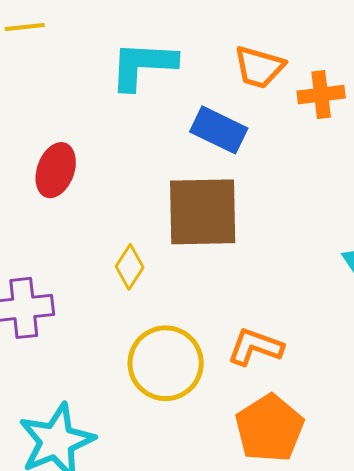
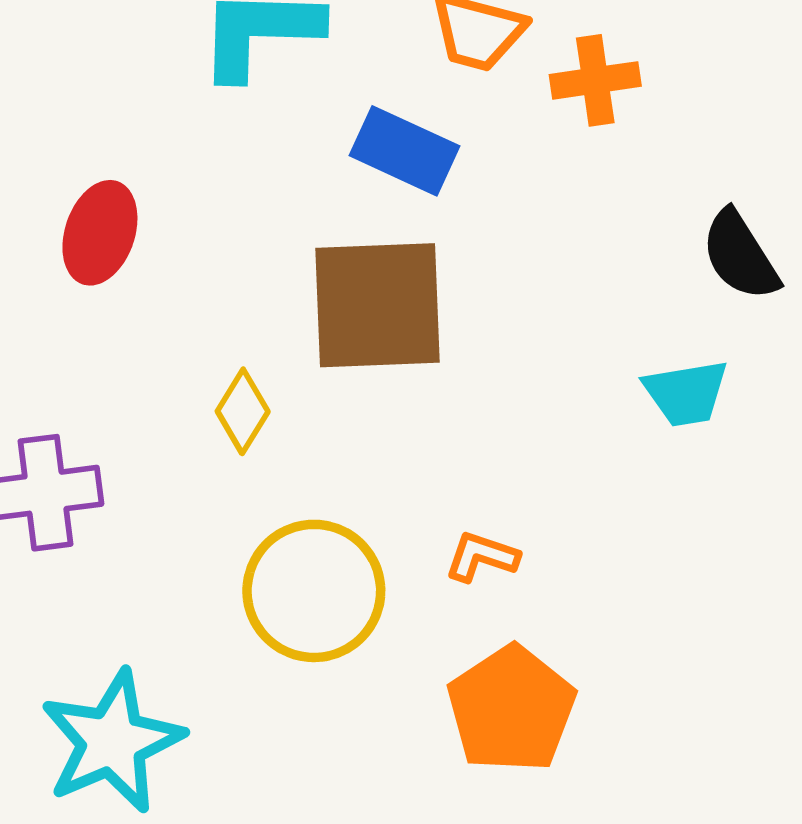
orange L-shape: (255, 347) -> (482, 557), size x0.7

